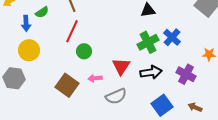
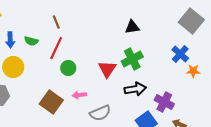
green semicircle: (42, 12) -> (31, 41), moved, turned 48
blue cross: (172, 37) -> (180, 54), moved
red triangle: (121, 66) -> (107, 69), moved
purple cross: (186, 74) -> (164, 102), moved

